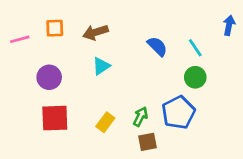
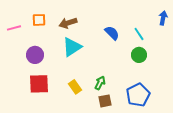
cyan triangle: (101, 66) -> (72, 47), size x1.5
blue pentagon: (178, 112) -> (138, 95), moved
yellow rectangle: (105, 122) -> (75, 87), turned -72

